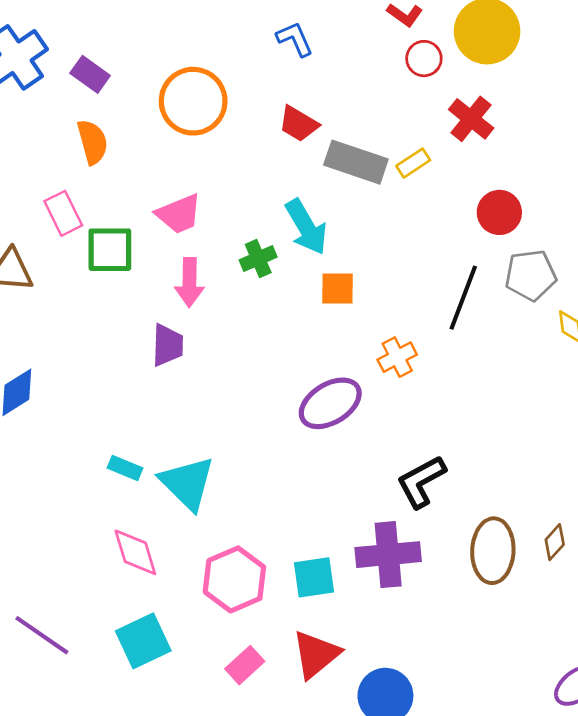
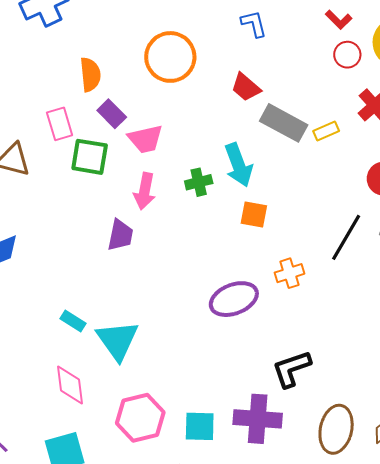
purple rectangle: (90, 74) -> (112, 114), moved

